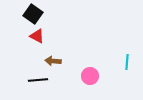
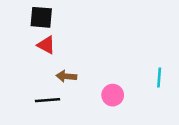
black square: (33, 14) -> (41, 17), turned -30

